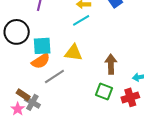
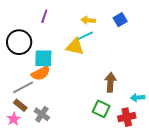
yellow triangle: (73, 53) -> (75, 47), moved
gray line: (54, 76) -> (23, 87), moved
gray cross: (32, 102) -> (42, 114), moved

